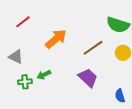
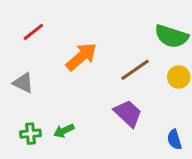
green arrow: (44, 75) -> (64, 131), moved
green cross: (25, 82) -> (31, 134), moved

